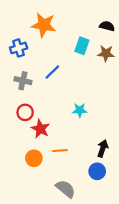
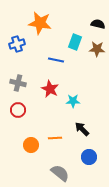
blue line: (52, 72) -> (56, 60), moved, turned 56
gray cross: (23, 81) -> (18, 83), moved
red circle: (25, 112) -> (18, 110), moved
red star: (40, 129) -> (50, 89), moved
black arrow: (103, 148) -> (82, 129), moved, turned -63

